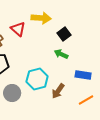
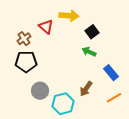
blue rectangle: (83, 75) -> (111, 73), turned 42
cyan hexagon: (37, 79) -> (63, 104), moved

